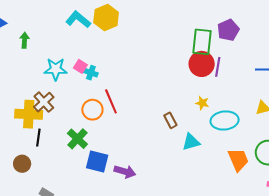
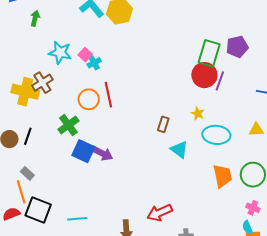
cyan cross: (91, 73) -> (94, 63), turned 32
brown rectangle: (170, 120) -> (163, 124), turned 35
black line: (38, 138) -> (28, 136), moved
cyan triangle: (191, 142) -> (179, 150), turned 42
purple arrow: (125, 172) -> (102, 153), moved

